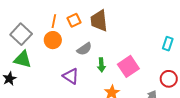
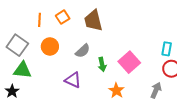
orange square: (74, 20) -> (63, 17), moved
orange line: (54, 21) -> (40, 20), moved
cyan rectangle: (168, 44) -> (167, 49), moved

